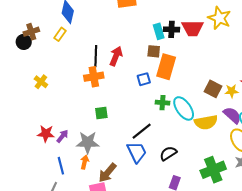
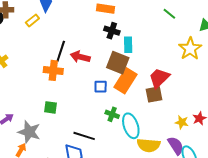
red trapezoid: (193, 28) -> (159, 78), moved, turned 120
black cross: (172, 29) -> (112, 31), moved
brown square: (154, 51) -> (118, 63), size x1.6
red arrow: (116, 56) -> (80, 57), turned -114
brown square: (213, 89) -> (154, 94), moved, turned 36
black line: (142, 131) -> (84, 136), turned 40

